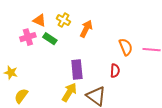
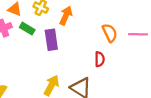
purple rectangle: (77, 70) -> (51, 40), moved

